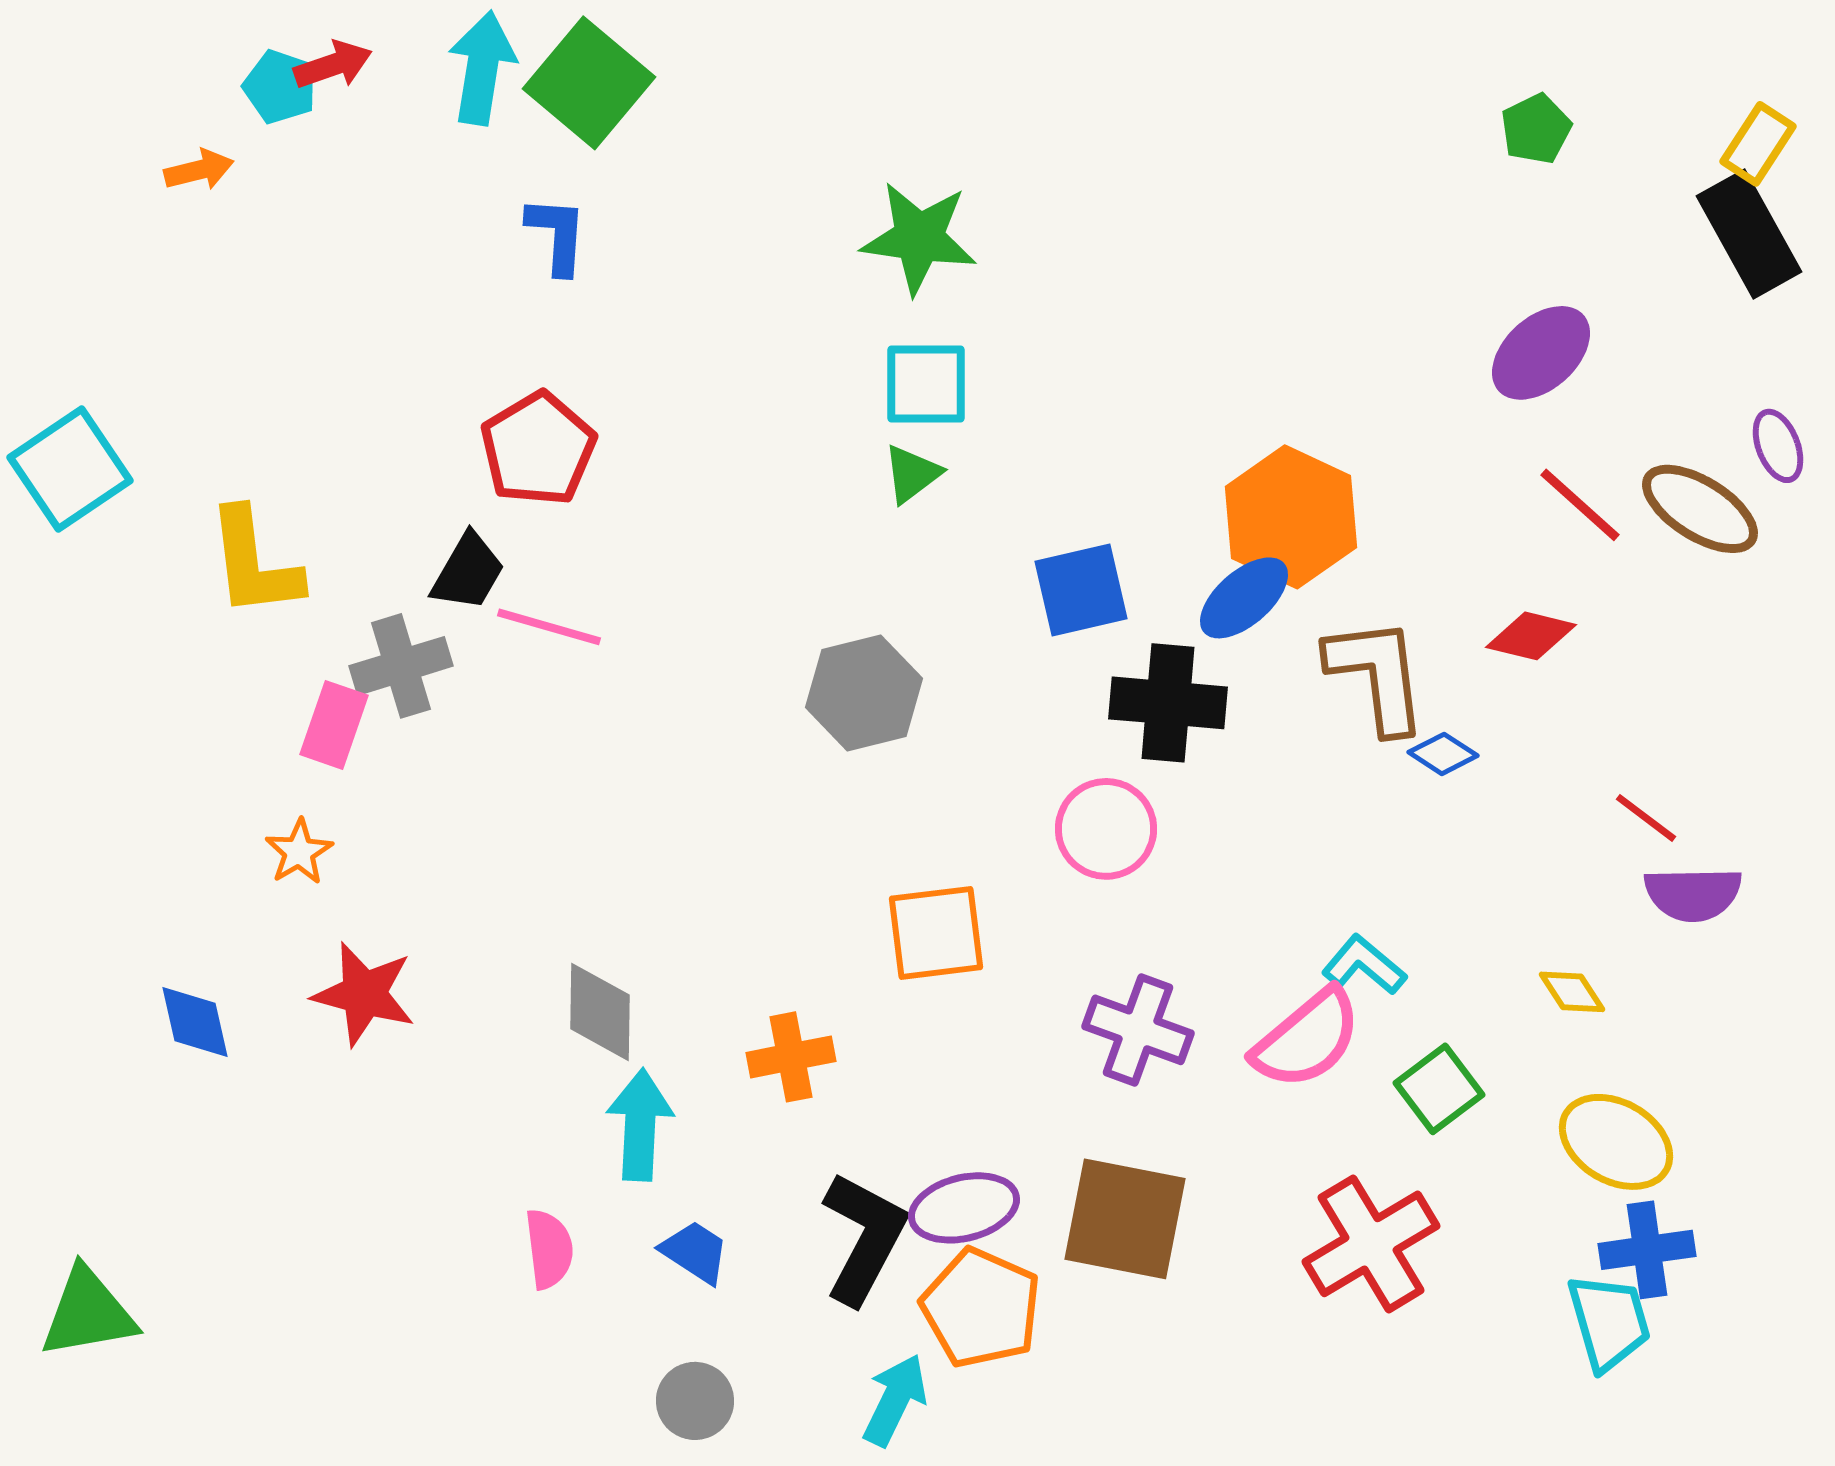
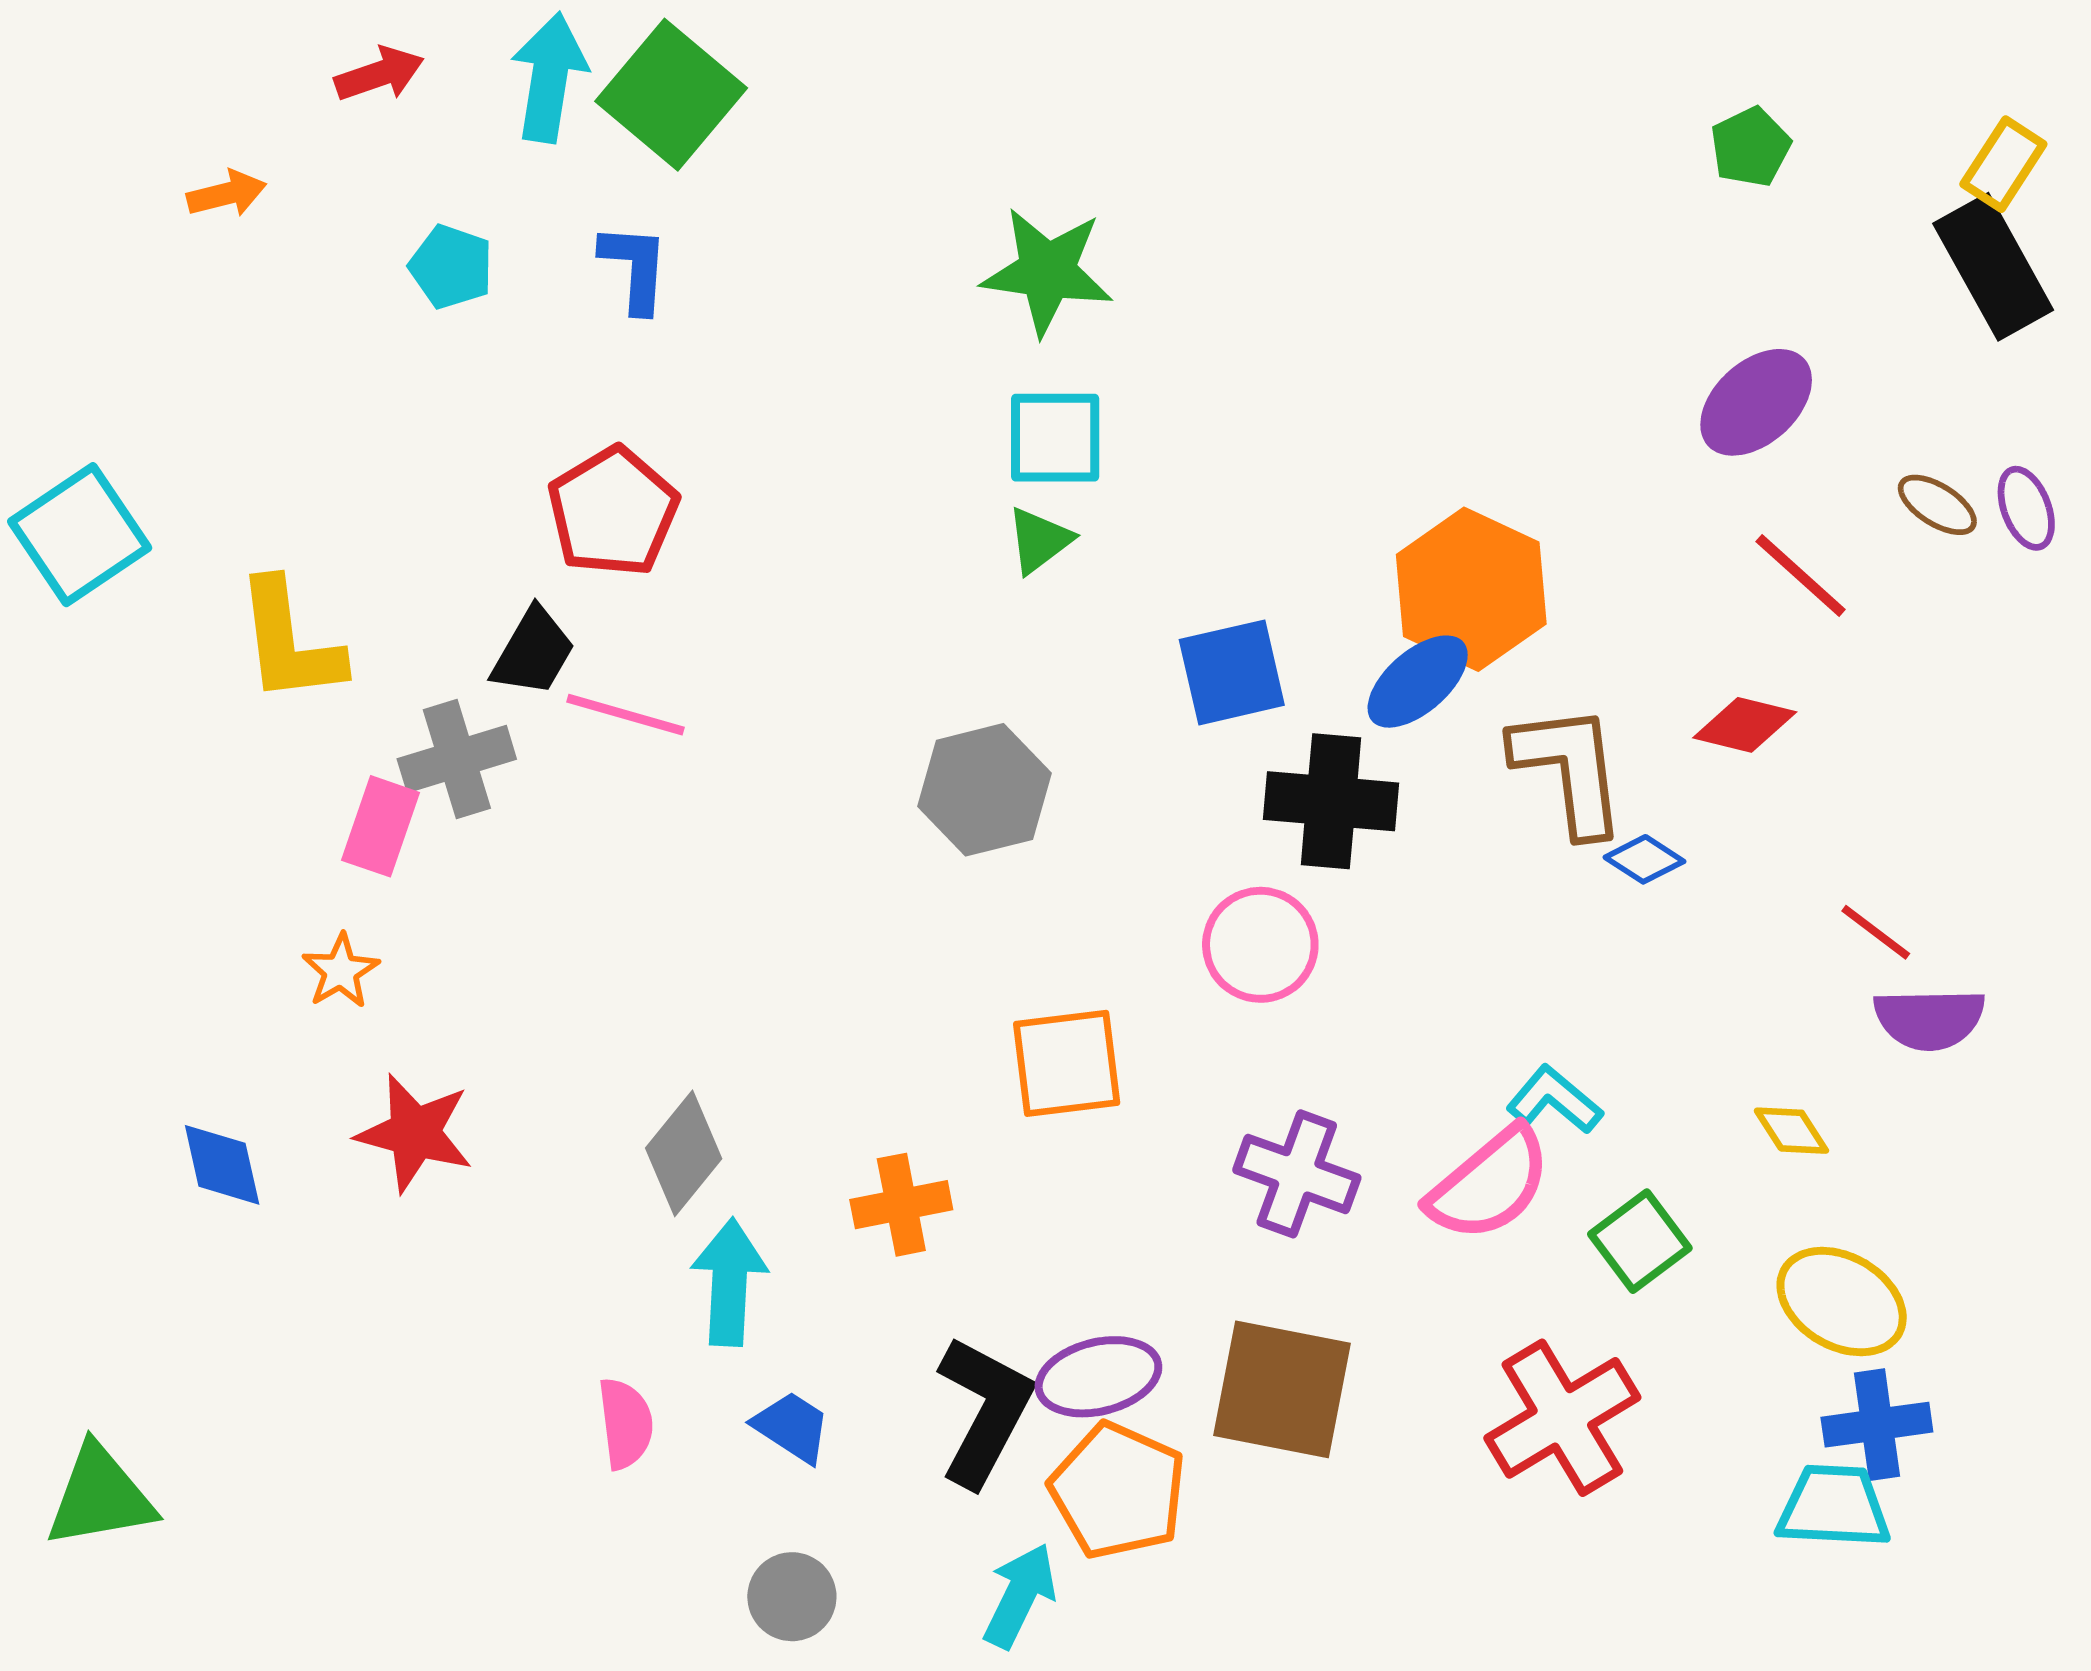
cyan pentagon: (280, 87) -> (451, 267), moved
brown ellipse: (1700, 509) -> (1937, 505), moved, size x0.6
gray diamond: (600, 1012) -> (684, 1153), turned 38
cyan trapezoid: (1609, 1322) -> (1834, 1507), turned -71

